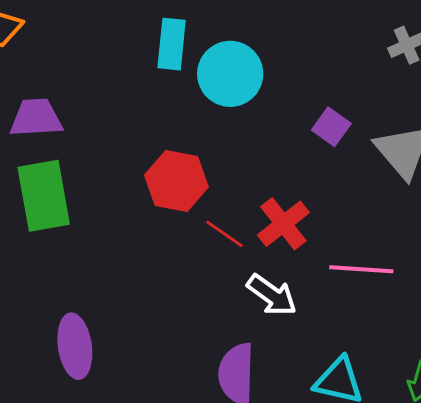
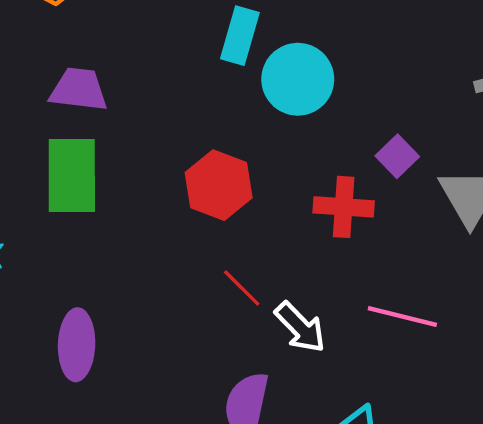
red cross: (283, 224) -> (344, 207), moved, turned 32
red line: (225, 234) -> (242, 288), moved

